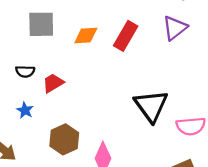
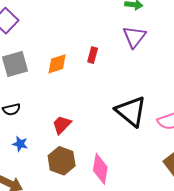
red rectangle: (126, 36) -> (93, 55), size x0.6
red trapezoid: (53, 83) -> (62, 125), moved

